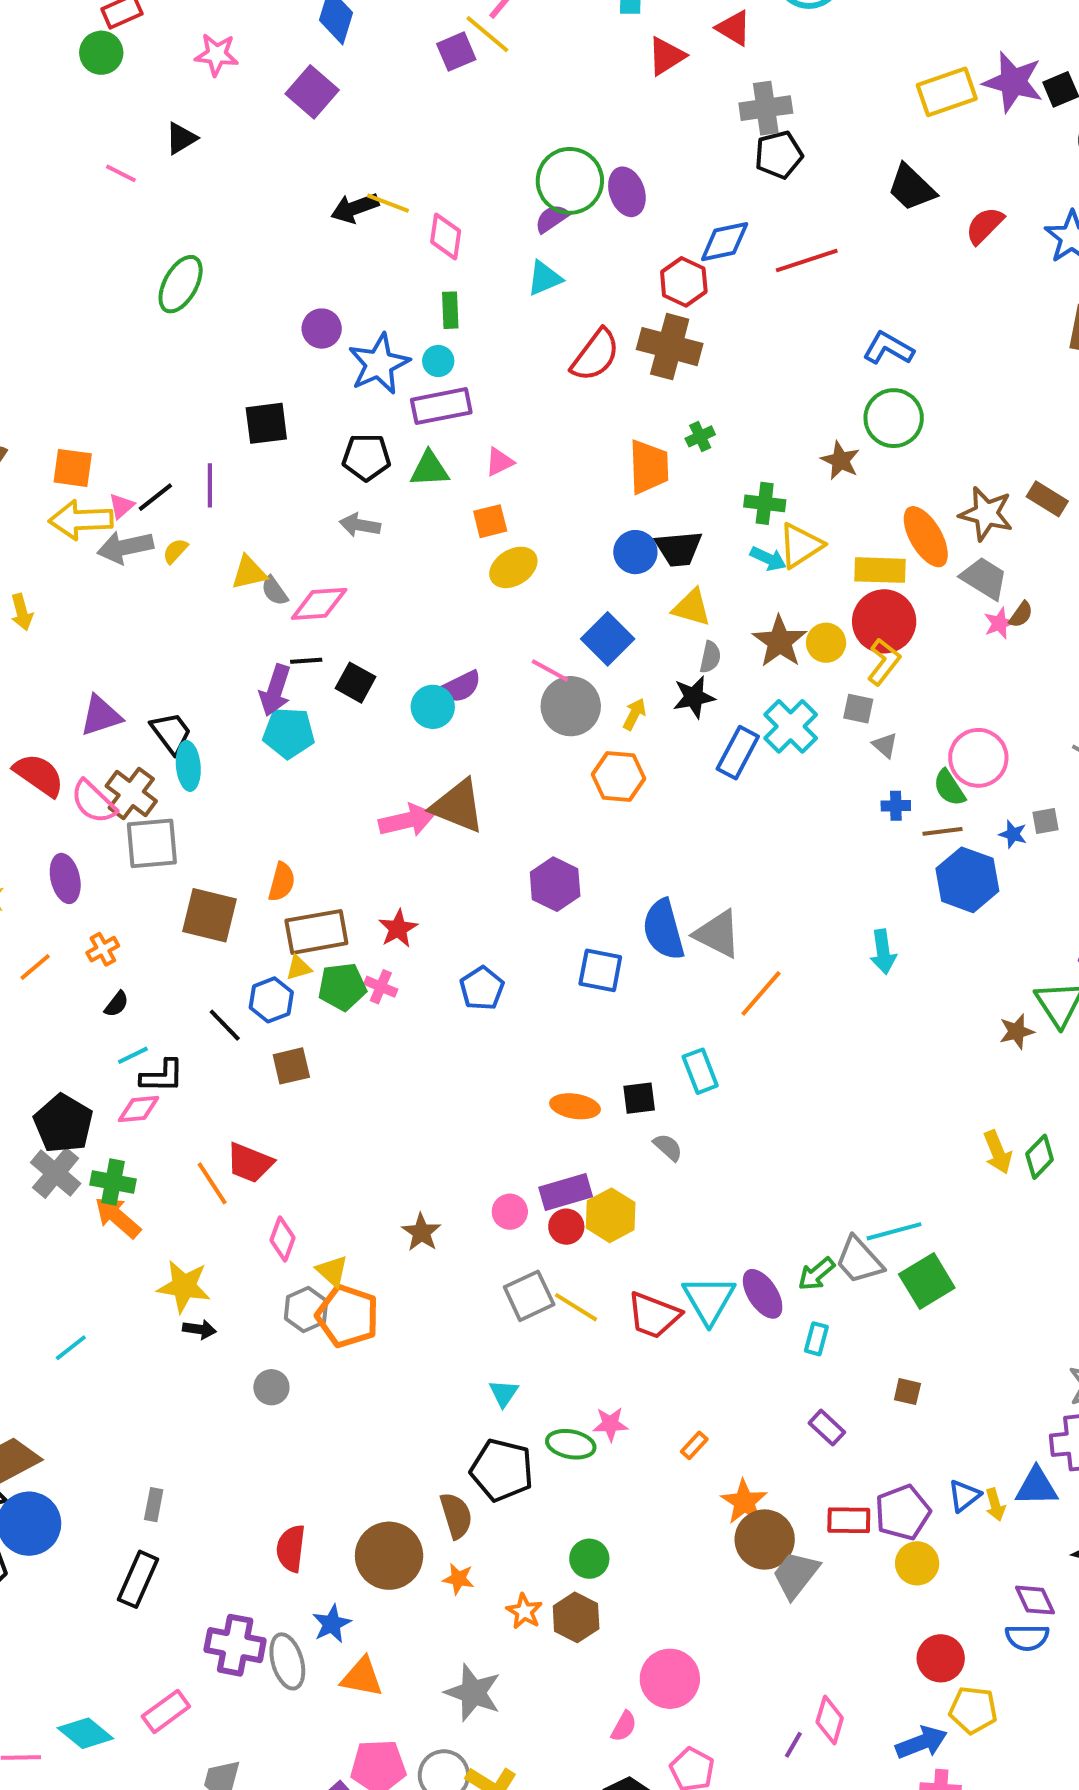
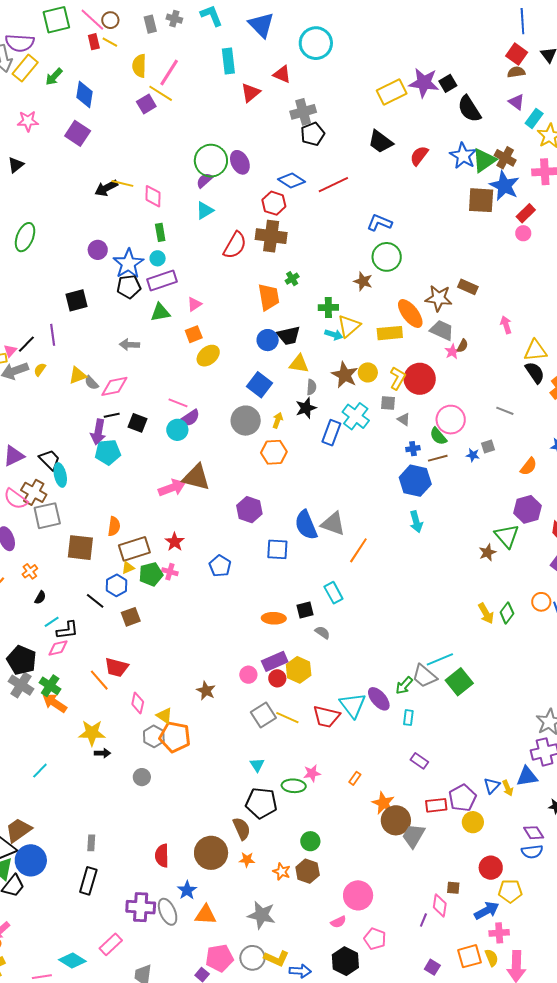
blue diamond: (725, 242) -> (291, 181), turned 52
black pentagon: (366, 457) -> (129, 287), moved
red circle: (884, 621) -> (420, 379), moved
pink line: (550, 670) -> (178, 403), moved
blue hexagon: (967, 880) -> (415, 481), moved
green cross: (113, 1182) -> (50, 686), turned 30
brown square: (907, 1392) -> (453, 888), moved
pink semicircle: (624, 1726) -> (338, 922), turned 42

